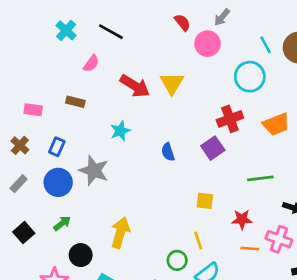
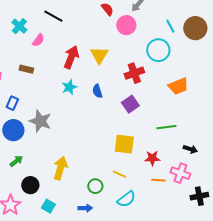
cyan cross: (66, 30) -> (19, 26), moved
red arrow: (135, 86) -> (71, 57), turned -100
red cross: (230, 119) -> (134, 73), moved
cyan star: (120, 131) -> (69, 87), moved
blue semicircle: (168, 152) -> (97, 91), moved
yellow square: (205, 201) -> (124, 144), size x1.5
yellow line: (198, 241) -> (119, 174), turned -48
green circle: (177, 260) -> (95, 186), moved

